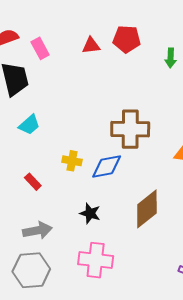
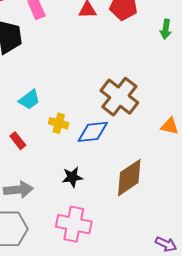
cyan trapezoid: (29, 125) -> (29, 100), moved
brown cross: (130, 129) -> (119, 97), turned 33
black star: (90, 213) -> (72, 177), turned -30

